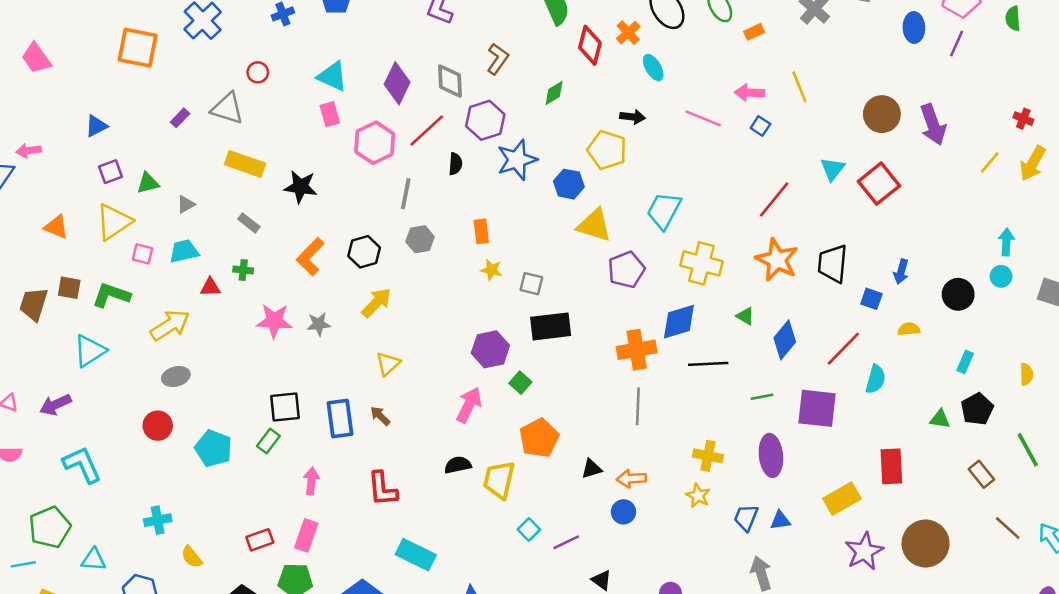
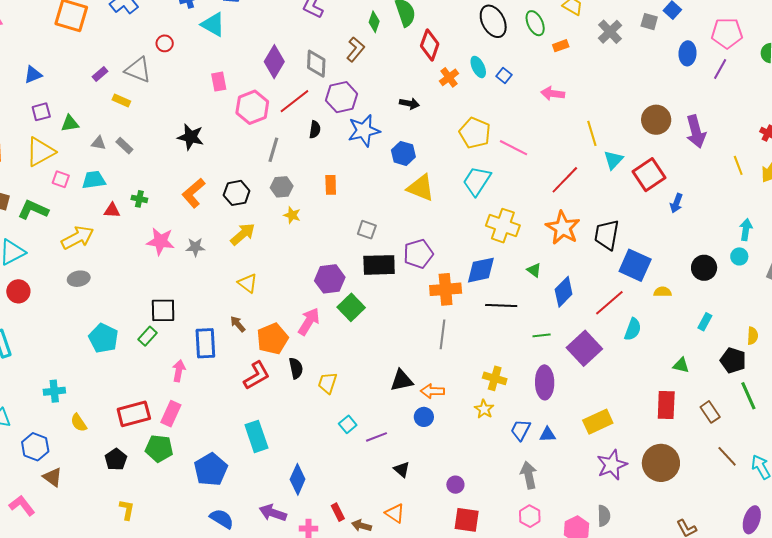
orange cross: (628, 33) -> (449, 77), moved
cyan triangle: (332, 76) -> (213, 24), moved
yellow line: (799, 87) -> (592, 133), moved
green diamond: (554, 93) -> (374, 22), moved, turned -45
black arrow: (633, 117) -> (409, 104), moved
pink line: (703, 118) -> (514, 148), moved
blue square: (760, 126) -> (504, 76), moved
yellow pentagon: (607, 150) -> (475, 133), moved
yellow line: (990, 162) -> (738, 165), turned -66
yellow rectangle: (245, 164) -> (121, 101), moved, size x0.6
gray triangle: (186, 204) -> (99, 143), turned 35
gray rectangle: (249, 223) -> (124, 146), moved
yellow star: (491, 270) -> (292, 215), moved
purple pentagon: (626, 270) -> (418, 254), moved
blue arrow: (901, 272) -> (676, 203), moved
blue square: (871, 299) -> (635, 265), size x1.8
yellow triangle: (388, 364) -> (248, 283), turned -45
green square: (520, 383) -> (351, 307), size x1.5
purple square: (817, 408) -> (584, 348), turned 36
black pentagon: (977, 409) -> (733, 360), moved, turned -30
blue rectangle: (340, 419) -> (205, 343), moved
red circle: (158, 426) -> (18, 291), moved
orange pentagon: (539, 438) -> (272, 339), moved
black semicircle: (458, 465) -> (296, 368), turned 85
red rectangle: (891, 466) -> (666, 405), moved
black triangle: (592, 469) -> (402, 380), size x1.4
yellow trapezoid: (499, 480) -> (328, 383), size x0.7
red L-shape: (382, 489) -> (257, 375), moved, turned -120
red rectangle: (260, 540) -> (134, 414), size x1.5
cyan rectangle: (416, 555) -> (256, 436), turned 40

